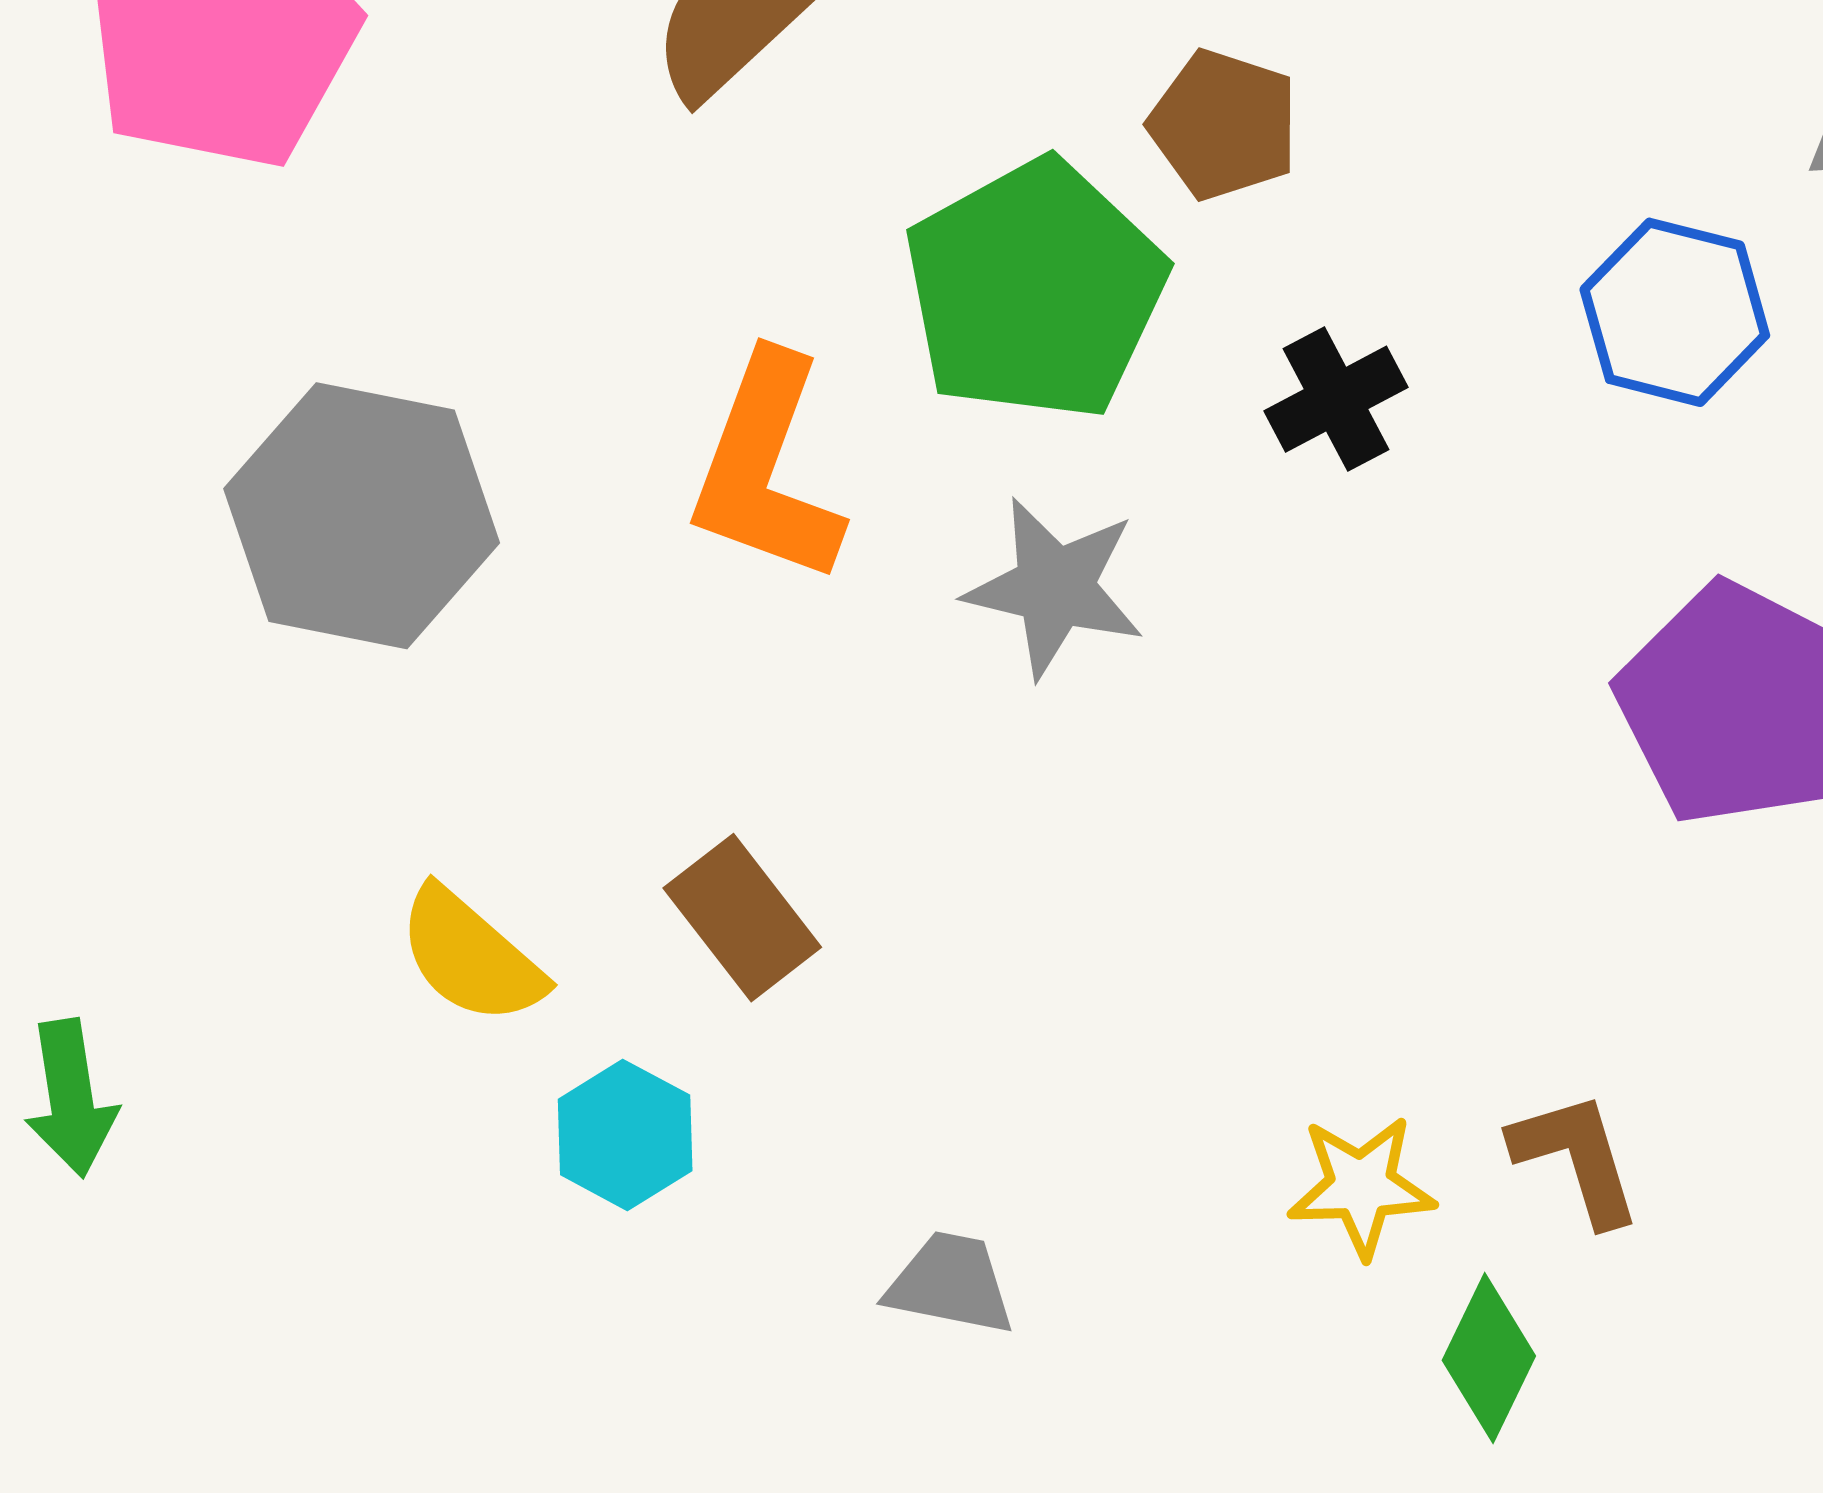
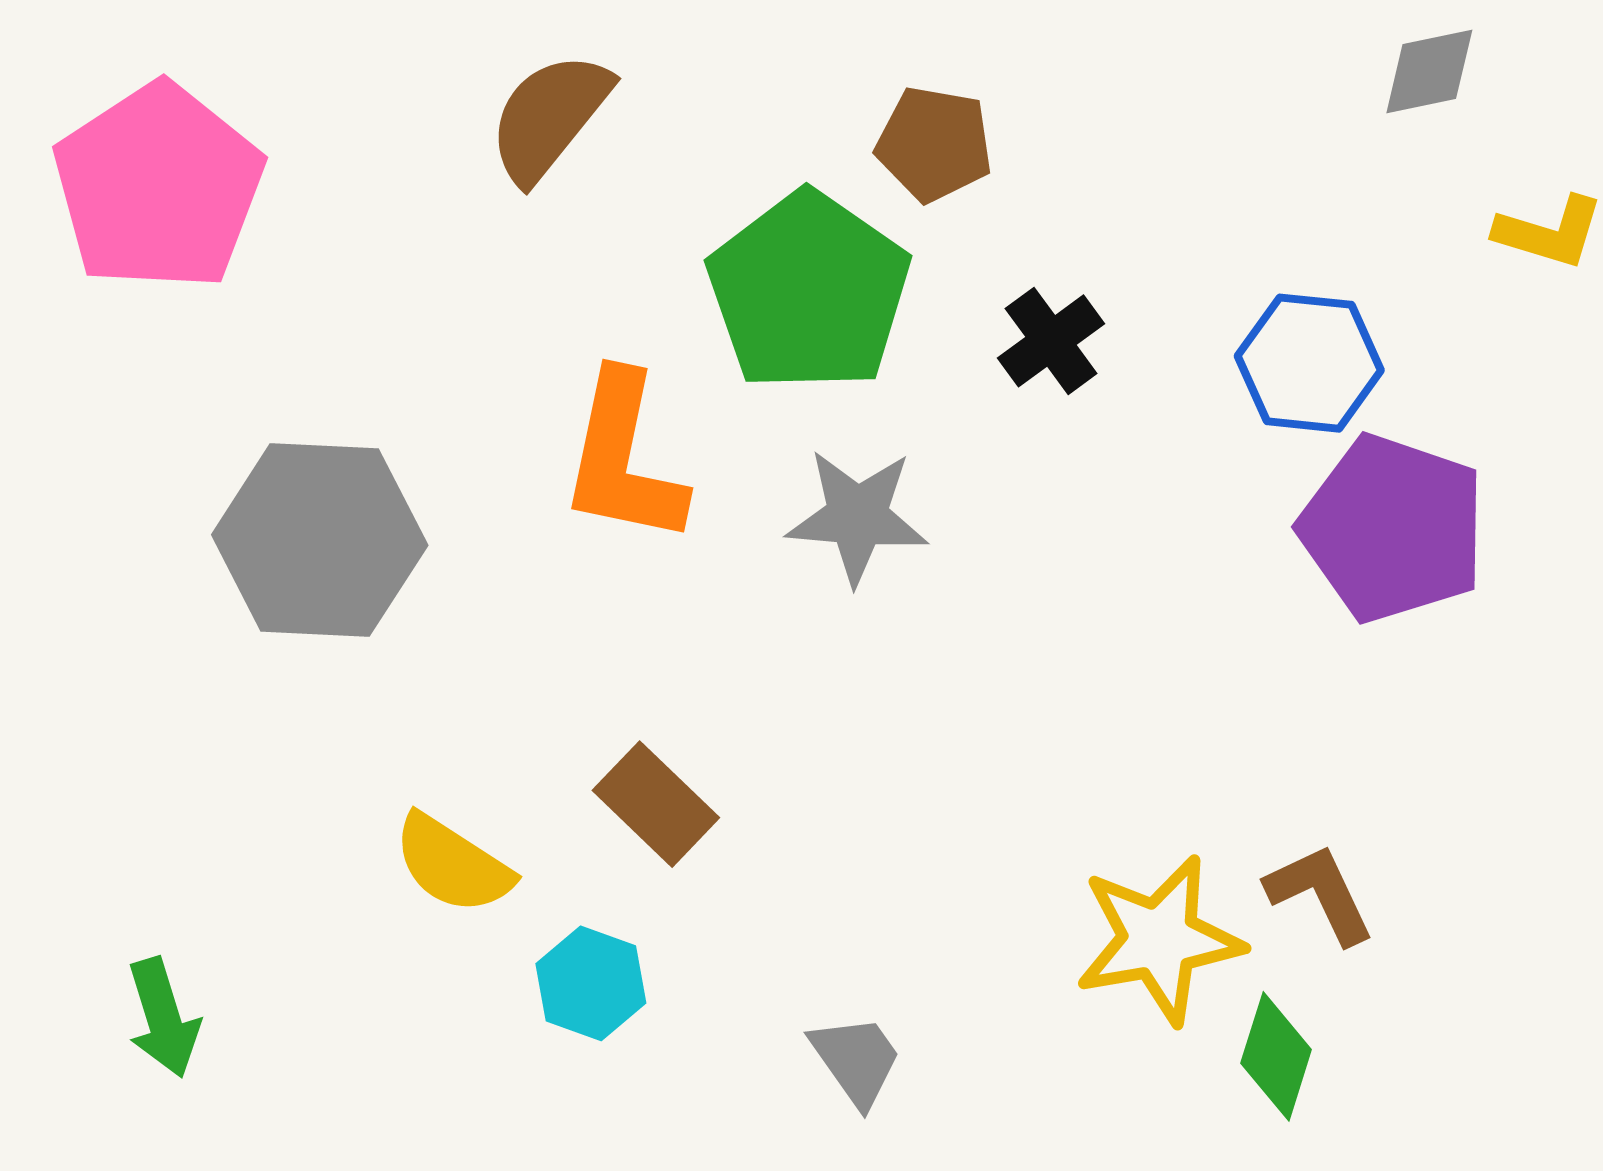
blue hexagon: (1675, 312) -> (1309, 363), moved
yellow star: (1361, 1186) -> (1159, 940), size x1.5
gray trapezoid: (950, 1283) -> (856, 1060), turned 52

